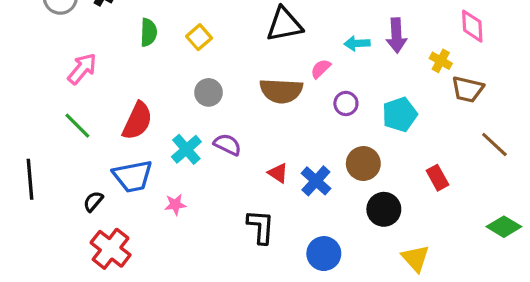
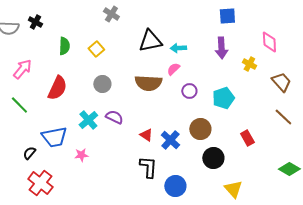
cyan arrow: (357, 43) -> (178, 48), moved
brown trapezoid: (468, 89) -> (281, 82), moved, turned -145
red semicircle: (137, 121) -> (57, 88), moved
black L-shape: (261, 227) -> (148, 167), moved

